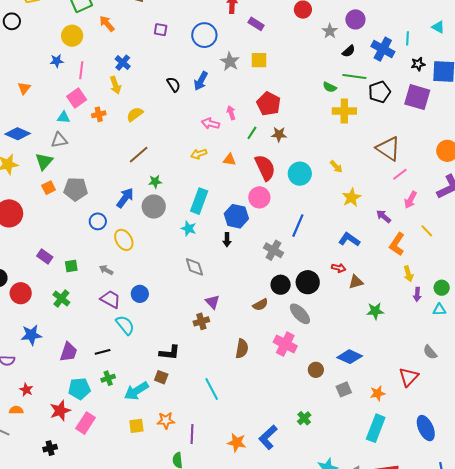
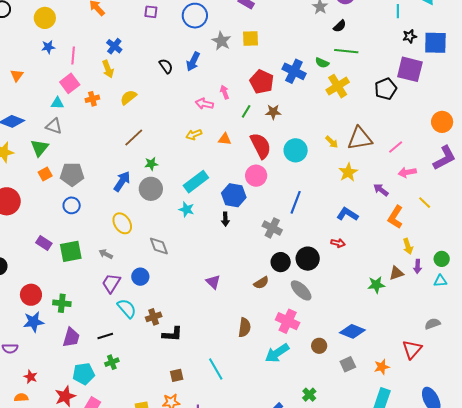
yellow circle: (72, 36) -> (45, 18), moved
blue cross: (383, 49) -> (294, 71), moved
black pentagon: (379, 92) -> (386, 89), moved
yellow cross: (344, 111) -> (338, 86), turned -30
gray triangle: (59, 140) -> (54, 126), turned 30
brown triangle: (388, 149) -> (360, 138), moved, turned -40
pink arrow: (410, 200) -> (407, 172), turned 54
cyan rectangle: (199, 201) -> (196, 182), turned 35
blue circle: (98, 221) -> (72, 205), moved
green square: (71, 266) -> (71, 251), size x1.6
gray diamond: (194, 267) -> (159, 246), moved
brown triangle: (356, 282) -> (396, 273), moved
red circle: (21, 293) -> (31, 295), moved
green cross: (61, 298) -> (62, 303), moved, turned -30
purple trapezoid: (110, 299) -> (111, 283), turned -85
brown cross: (201, 321) -> (154, 317), moved
gray semicircle: (430, 352) -> (433, 324), turned 112
brown square: (161, 377) -> (177, 375), moved, turned -32
cyan arrow: (136, 391) -> (277, 353), moved

